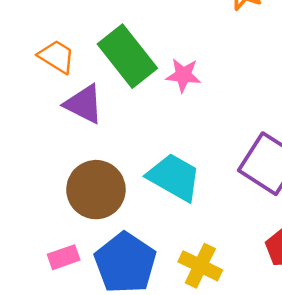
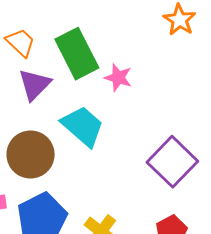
purple triangle: (84, 104) -> (35, 85), turned 36
cyan trapezoid: (174, 177) -> (83, 126), moved

